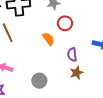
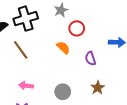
brown star: (77, 73) -> (98, 88), moved

